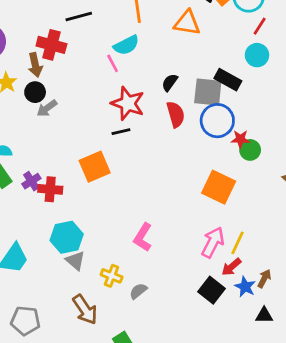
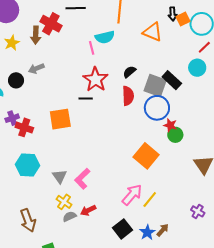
black circle: (35, 92) -> (16, 80), moved
gray triangle: (75, 261) -> (60, 176), moved
red arrow: (231, 267) -> (88, 210), moved
yellow cross: (112, 276) -> (64, 202), moved

